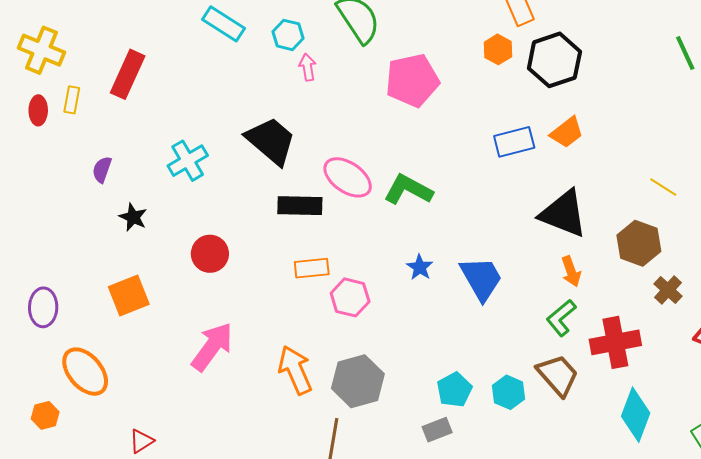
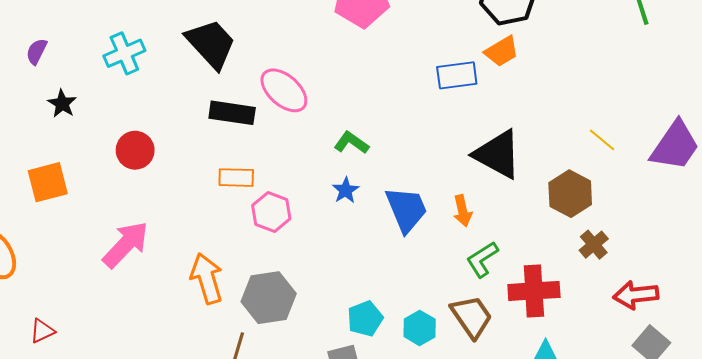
orange trapezoid: (567, 132) -> (502, 51), moved
green L-shape: (408, 190) -> (351, 143), moved, size x0.7
orange arrow: (571, 271) -> (463, 211), moved

